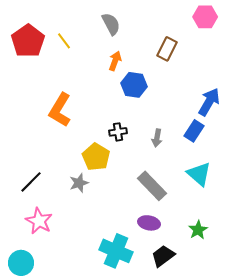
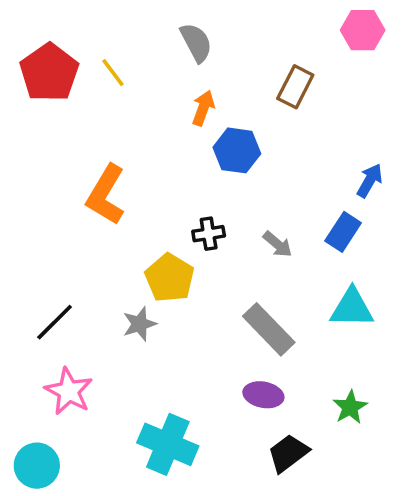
blue arrow: (209, 102) -> (370, 181), size x0.7
gray arrow: (157, 138) -> (278, 244), turned -60
cyan triangle: (199, 174) -> (352, 308), turned -40
cyan cross: (116, 251) -> (168, 444), moved

